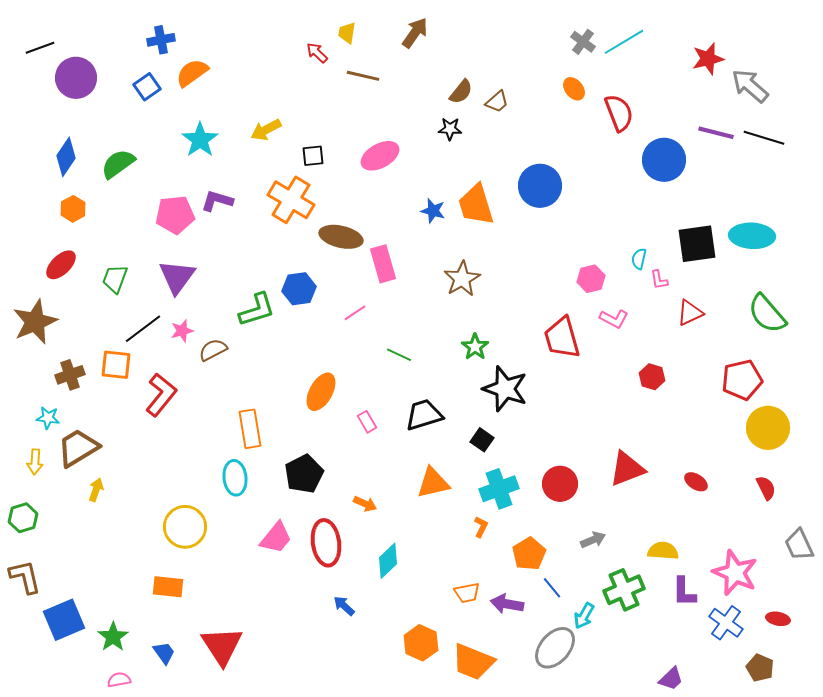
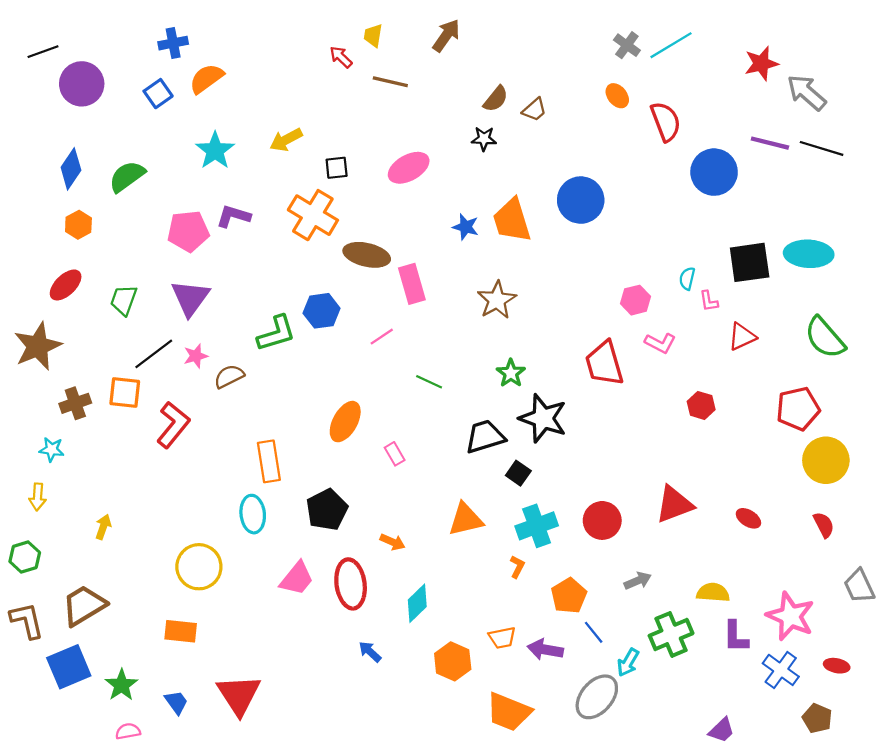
black trapezoid: (424, 415) -> (485, 437), moved
brown trapezoid: (78, 448) -> (84, 605), moved
orange hexagon: (421, 643) -> (453, 661), moved

